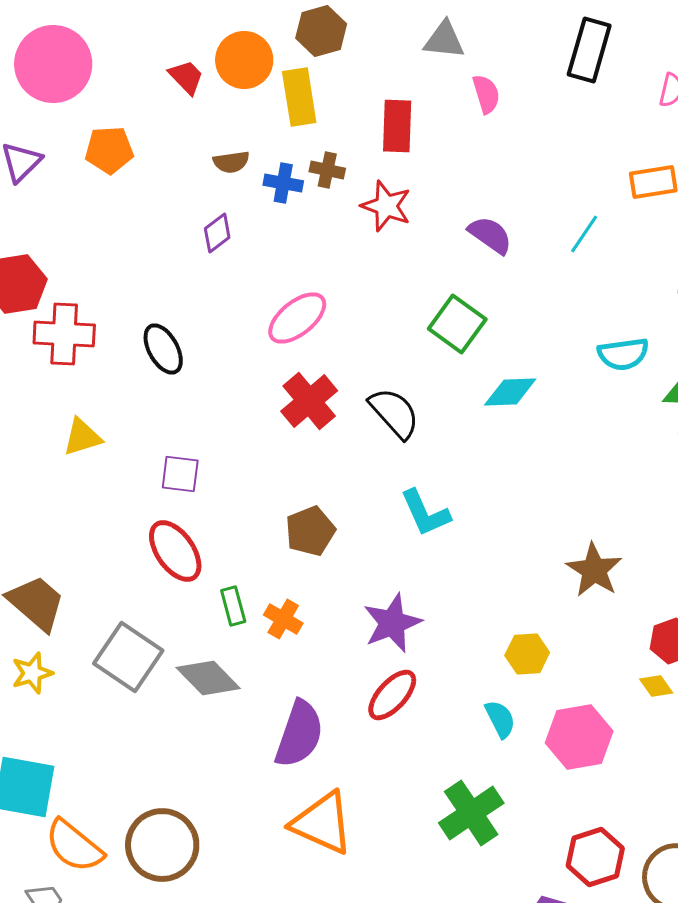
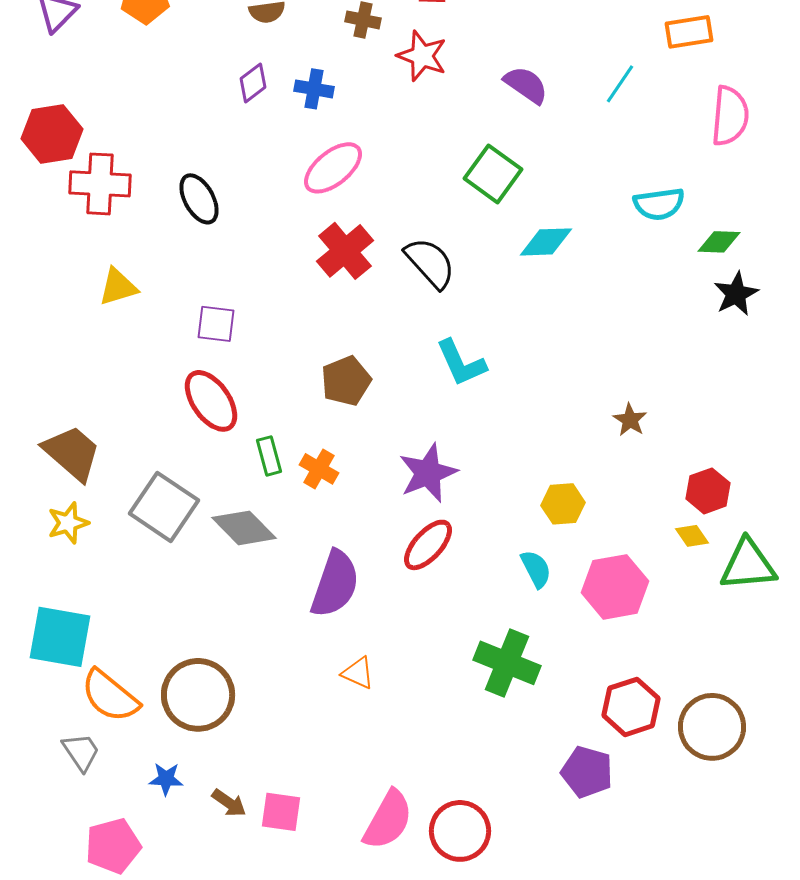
blue cross: (283, 183) -> (314, 89), moved
brown star: (594, 570) -> (630, 420), size x0.6
green cross: (471, 813) -> (507, 663), turned -34
orange triangle: (322, 823) -> (358, 673), size x0.5

